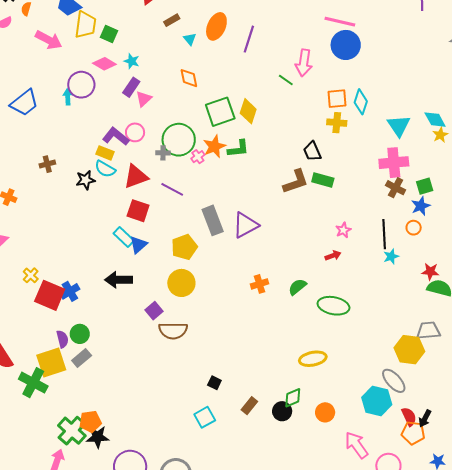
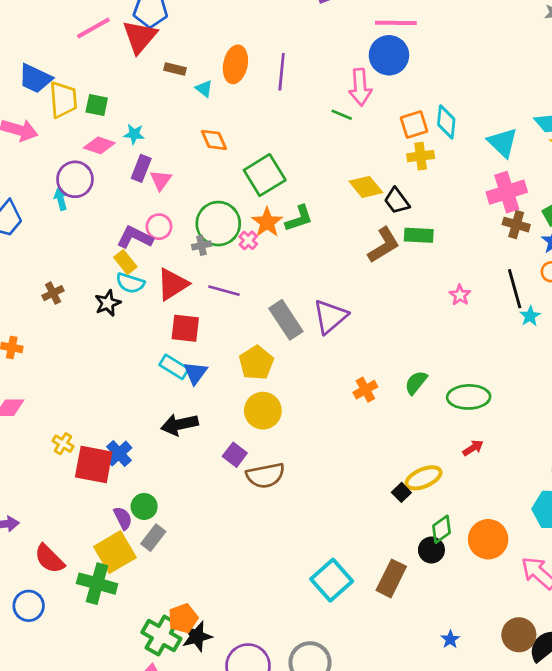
brown rectangle: (172, 20) -> (175, 69), turned 56
blue circle: (346, 45) -> (389, 55), moved
yellow diamond: (248, 111) -> (366, 187), moved, turned -45
yellow rectangle: (105, 153) -> (125, 262), turned 42
red arrow: (333, 256) -> (473, 448), moved
yellow ellipse: (313, 359) -> (424, 478), moved
black square: (214, 383) -> (401, 492), moved, turned 32
brown rectangle: (249, 406) -> (391, 578), moved, size x1.5
orange circle: (325, 412) -> (488, 539), size x1.5
cyan square: (205, 417) -> (332, 580), size x1.4

